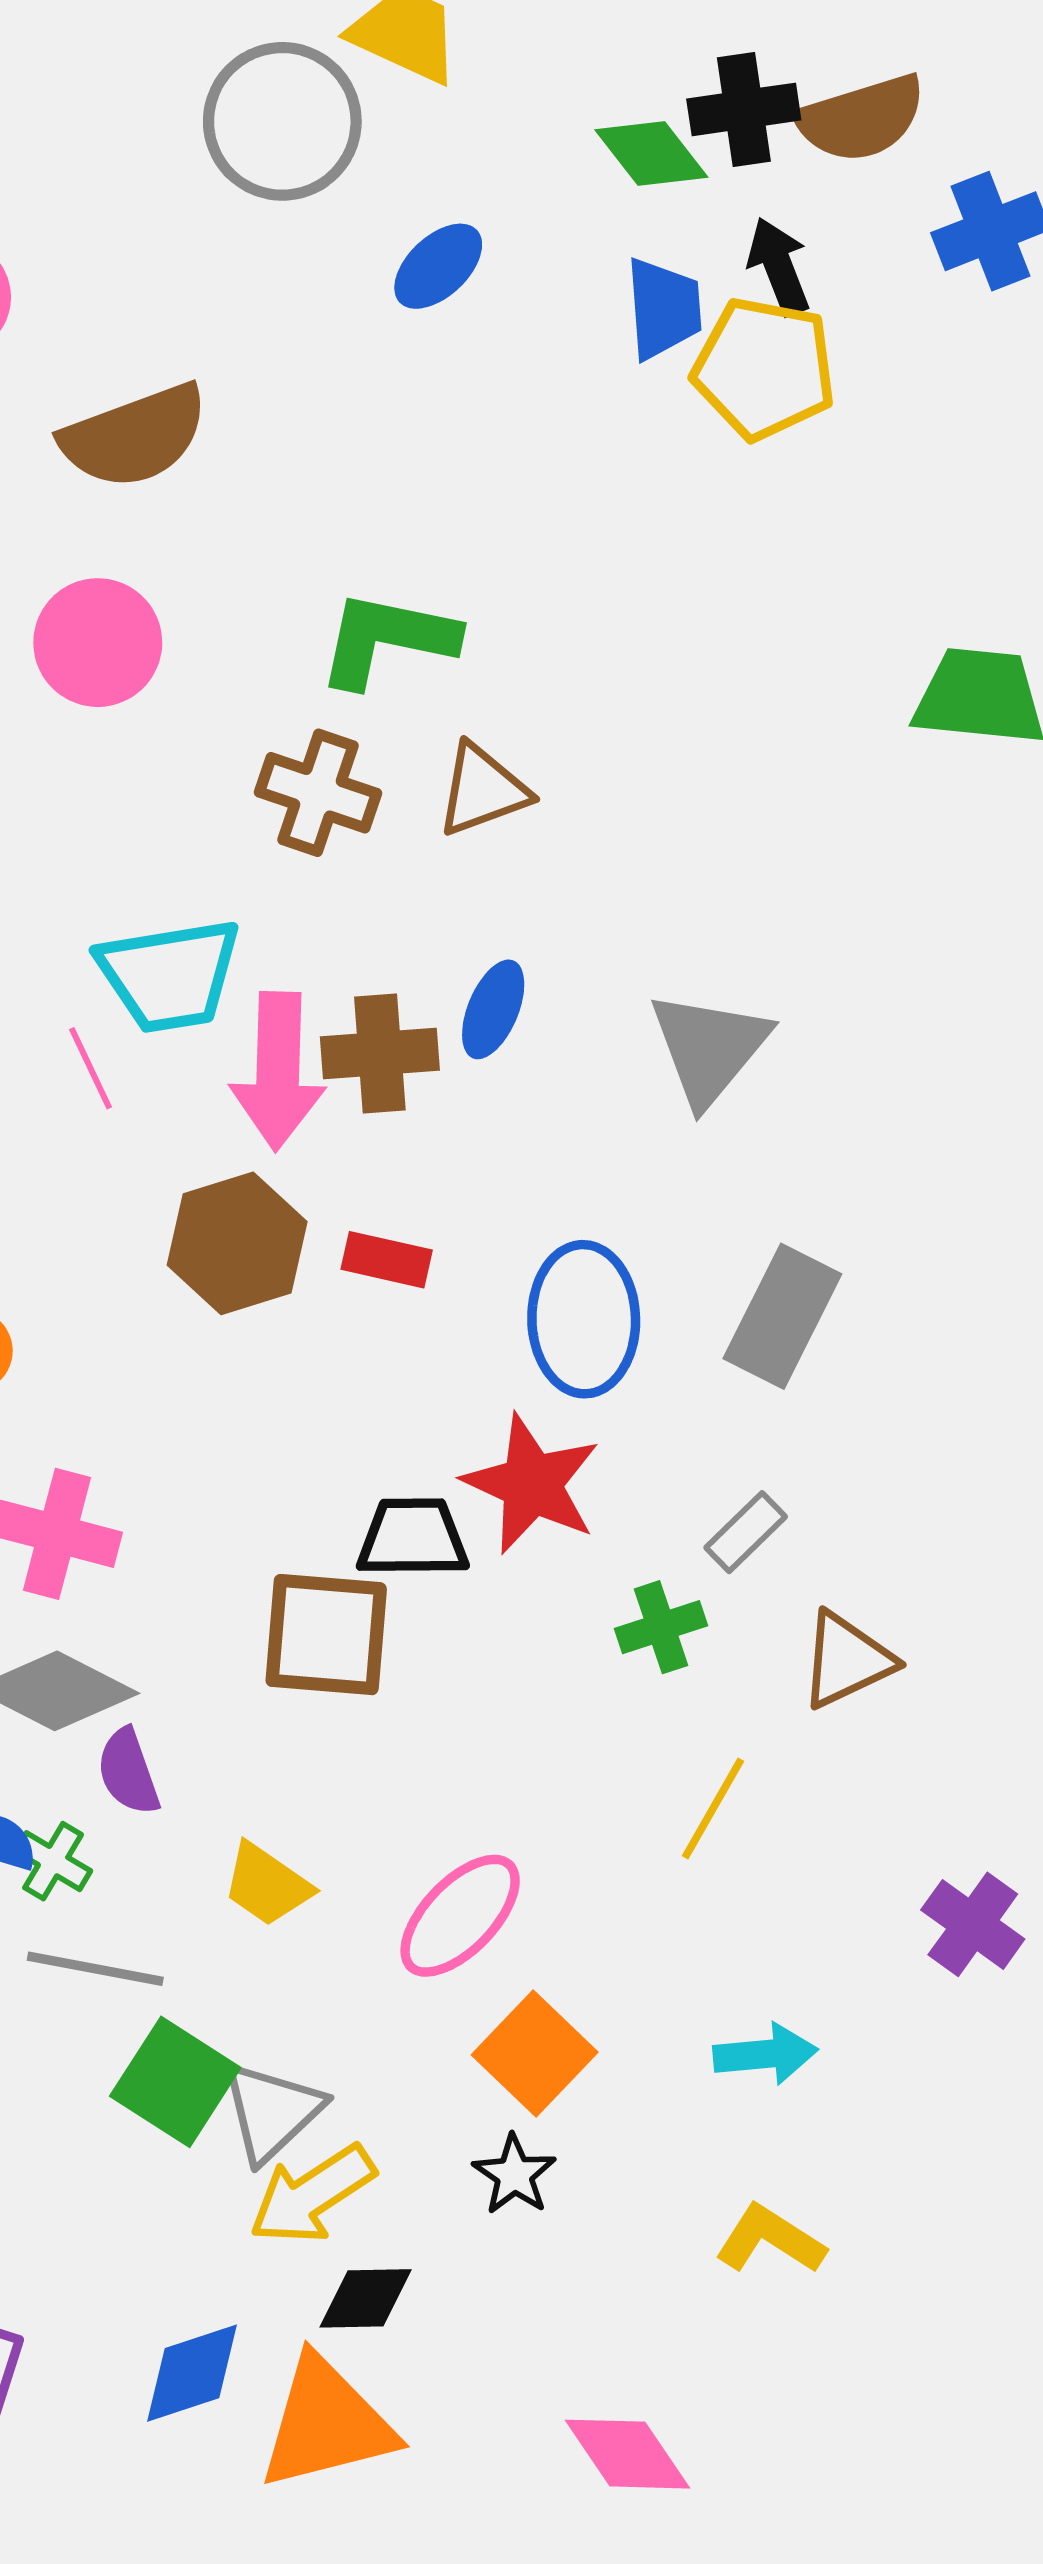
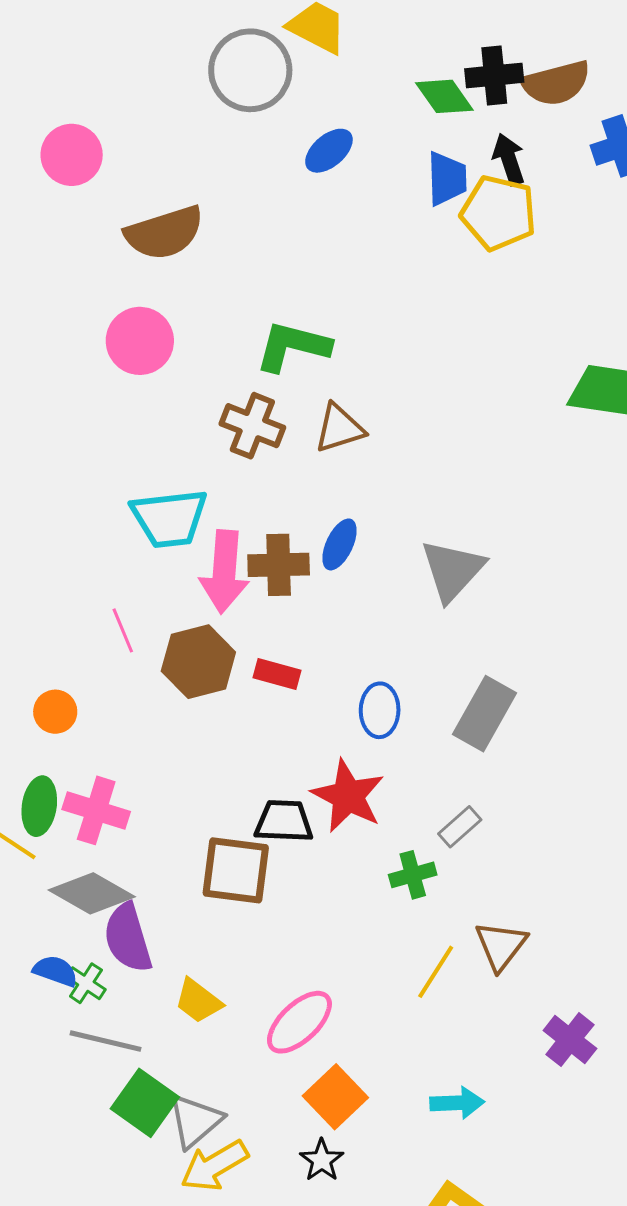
pink line: (91, 1068) -> (123, 630), moved
blue ellipse: (584, 1319) -> (380, 710), size x0.7
brown triangle: (847, 1660) -> (501, 946), moved, turned -30
purple semicircle: (128, 1772) -> (128, 938), size x1.5

